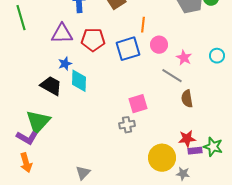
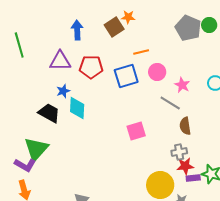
orange line: (143, 25) -> (141, 52), turned 70
gray cross: (127, 125) -> (179, 152), moved

